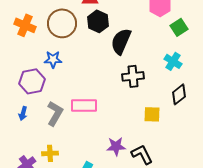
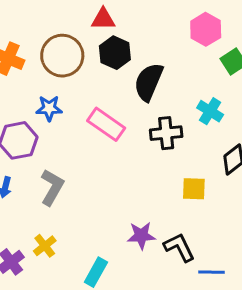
cyan cross: (173, 61) -> (210, 111), moved
pink rectangle: (84, 105) -> (106, 124), moved, turned 35
yellow cross: (50, 153) -> (45, 246), turned -35

